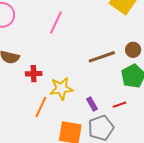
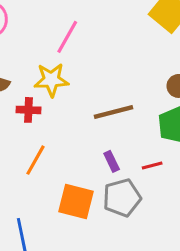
brown line: (102, 57) -> (114, 112), moved
yellow star: (61, 89) -> (51, 80), moved

